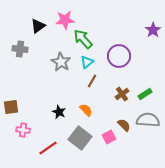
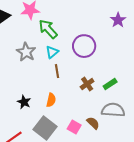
brown line: (92, 81) -> (57, 71), turned -40
orange semicircle: (86, 110) -> (51, 100), turned 56
brown semicircle: (124, 125) -> (93, 123), moved
pink square: (109, 137) -> (74, 127), turned -32

